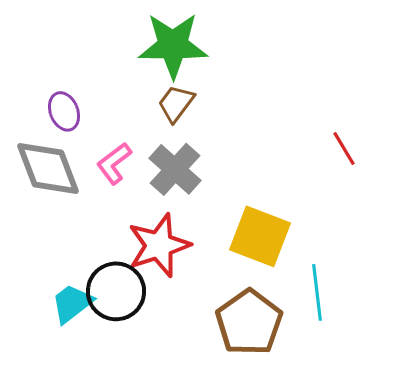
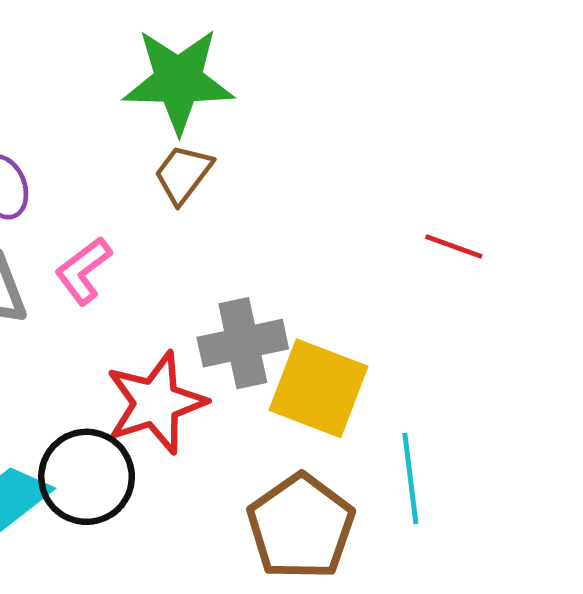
red line: (344, 148) -> (454, 246), turned -39
gray cross: (175, 169) -> (243, 343), moved, turned 36

